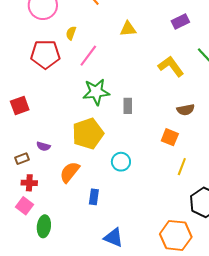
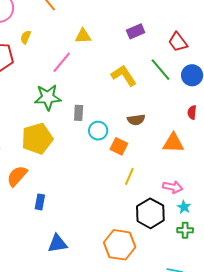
pink line: (88, 56) -> (62, 62), moved
cyan circle: (121, 162) -> (98, 131), moved
blue triangle: (114, 238) -> (58, 244), turned -35

